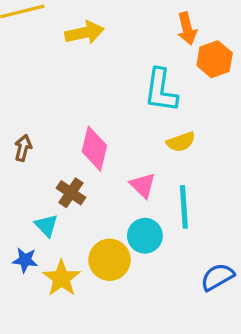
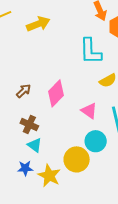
brown arrow: (23, 148) -> (24, 91), moved, turned 42
pink diamond: (94, 149) -> (56, 93), turned 40
brown cross: (71, 193) -> (29, 125), moved

